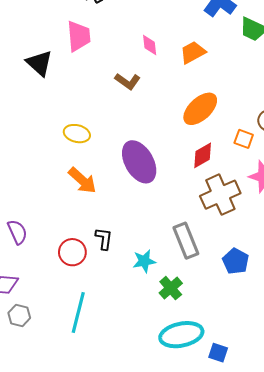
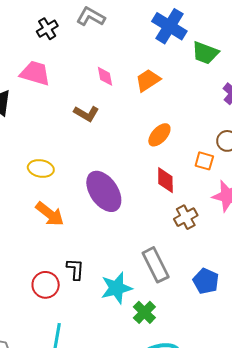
pink trapezoid: (79, 36) -> (35, 73), turned -64
orange ellipse: (200, 109) -> (159, 135), size x0.7
red diamond: (203, 155) -> (165, 180), turned -56
brown cross: (220, 195) -> (186, 217), size x0.6
cyan star: (144, 261) -> (116, 288), size x1.4

